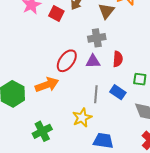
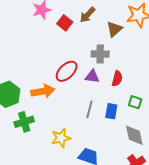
blue rectangle: (118, 92) -> (111, 111), turned 56
yellow star: (82, 118) -> (61, 138), moved
green cross: (42, 131) -> (24, 122), moved

